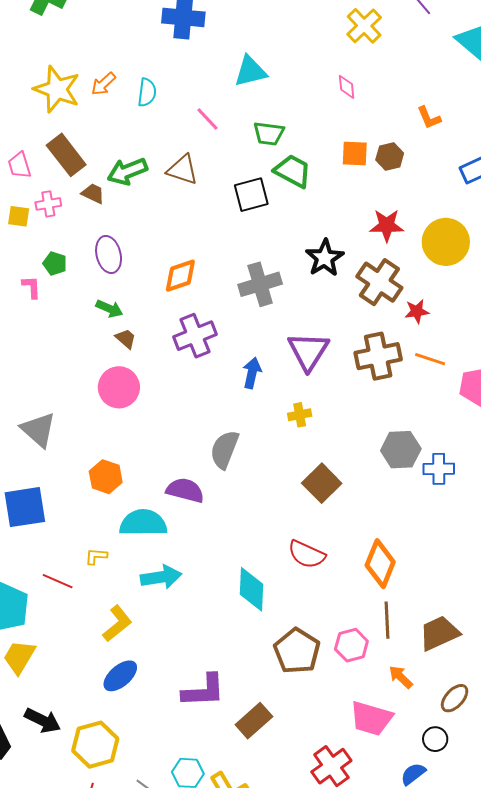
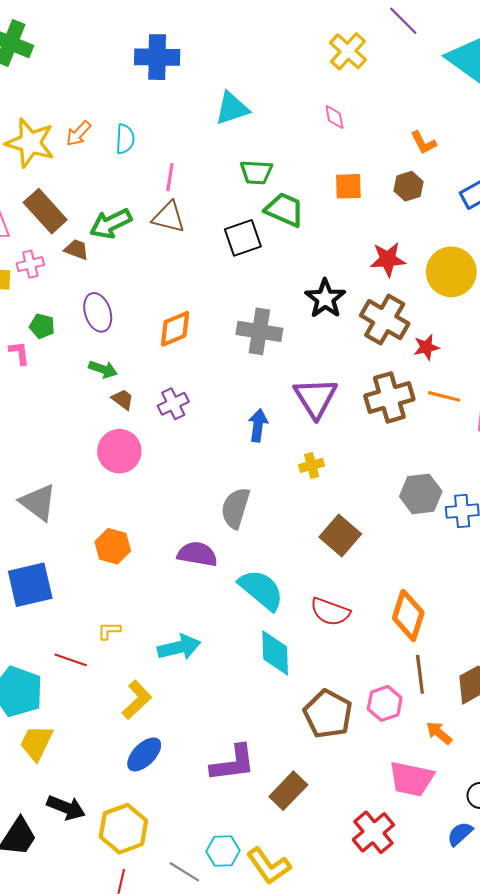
pink line: (207, 119) -> (170, 177), moved, turned 56
brown hexagon: (390, 157) -> (408, 186), moved
gray cross: (260, 284) -> (259, 331), turned 30
purple cross: (195, 336) -> (173, 404), moved, size x0.7
cyan semicircle: (143, 523) -> (261, 590), moved, turned 45

